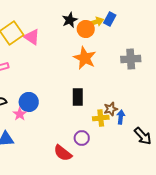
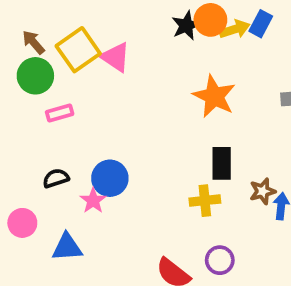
orange circle: (86, 29) -> (210, 20), moved
black rectangle: (78, 97) -> (222, 163), moved
yellow cross: (101, 118) -> (205, 201), moved
purple circle: (82, 138) -> (220, 260), moved

